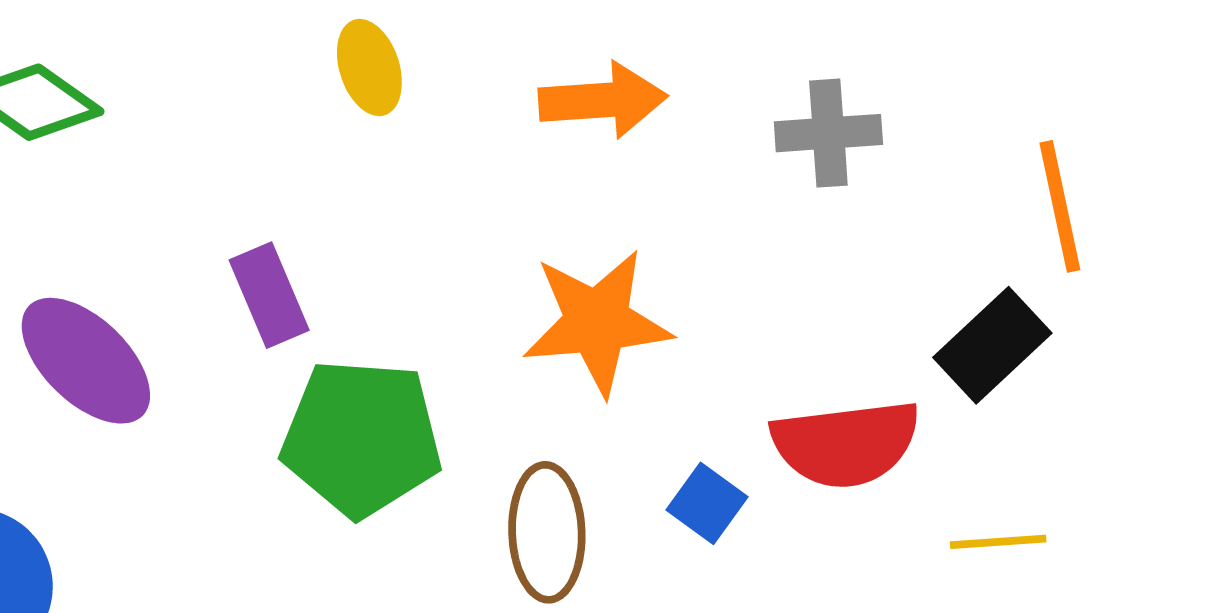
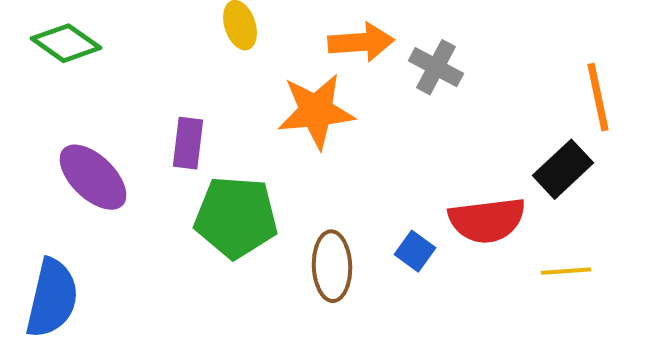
gray cross: (828, 133) -> (436, 67), moved, turned 32
purple rectangle: (269, 295) -> (188, 143), turned 30
orange star: (597, 322) -> (316, 111), moved

